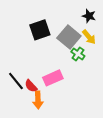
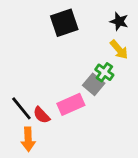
black square: (40, 30) -> (64, 23), moved
gray square: (69, 37) -> (94, 84), moved, size x0.7
orange arrow: (38, 100) -> (28, 139), moved

